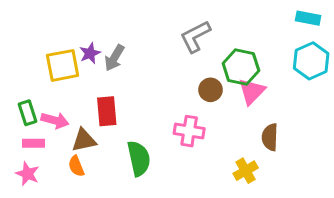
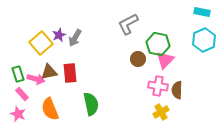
yellow square: (63, 65) -> (41, 43), turned -30
pink cross: (189, 131) -> (158, 86), moved
brown triangle: (84, 140) -> (49, 72), moved
pink rectangle: (34, 143) -> (22, 94), turned 48
orange semicircle: (76, 166) -> (50, 109), size x1.6

